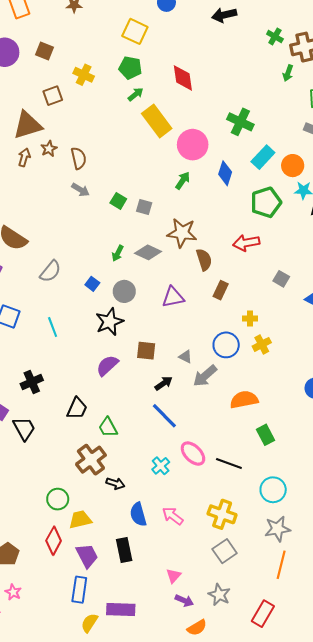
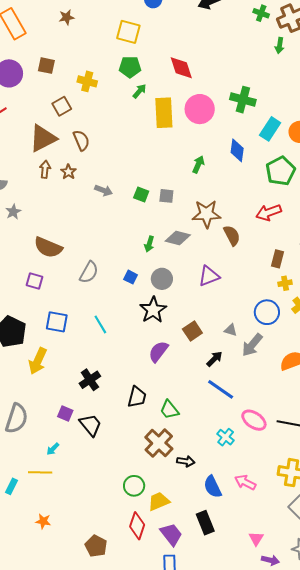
yellow rectangle: (157, 121) -> (164, 113), turned 44
pink circle: (193, 145) -> (200, 109), moved
brown star: (49, 149) -> (68, 172), moved
brown semicircle: (79, 158) -> (81, 140), moved
brown rectangle: (221, 290) -> (277, 259), moved
brown square: (146, 351) -> (192, 331), turned -30

